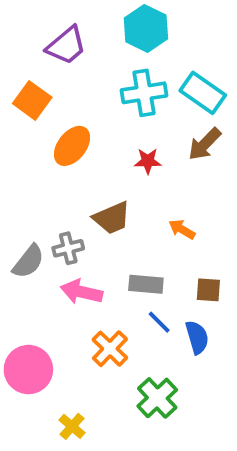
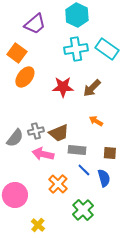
brown arrow: (205, 144) -> (92, 88), moved
orange ellipse: (72, 146) -> (25, 77), moved
red star: (148, 161) -> (63, 87), moved, size x1.5
brown trapezoid: (112, 218) -> (59, 133), moved

